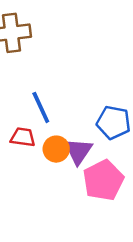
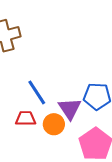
purple triangle: (78, 151) -> (70, 109), moved

